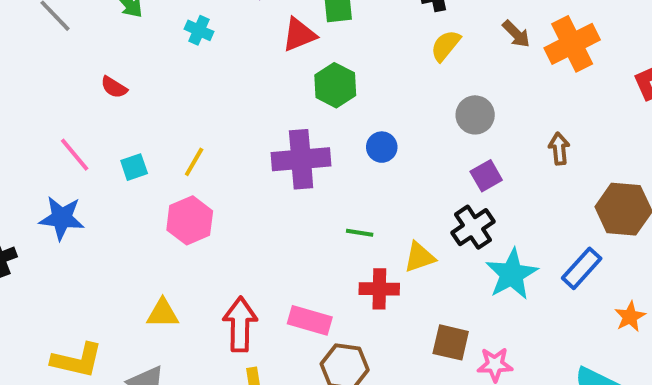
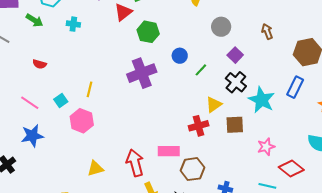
pink hexagon: (190, 220) -> (82, 121), moved
green line: (360, 233) -> (201, 70), moved, turned -40
brown square: (451, 342) -> (235, 125), moved

